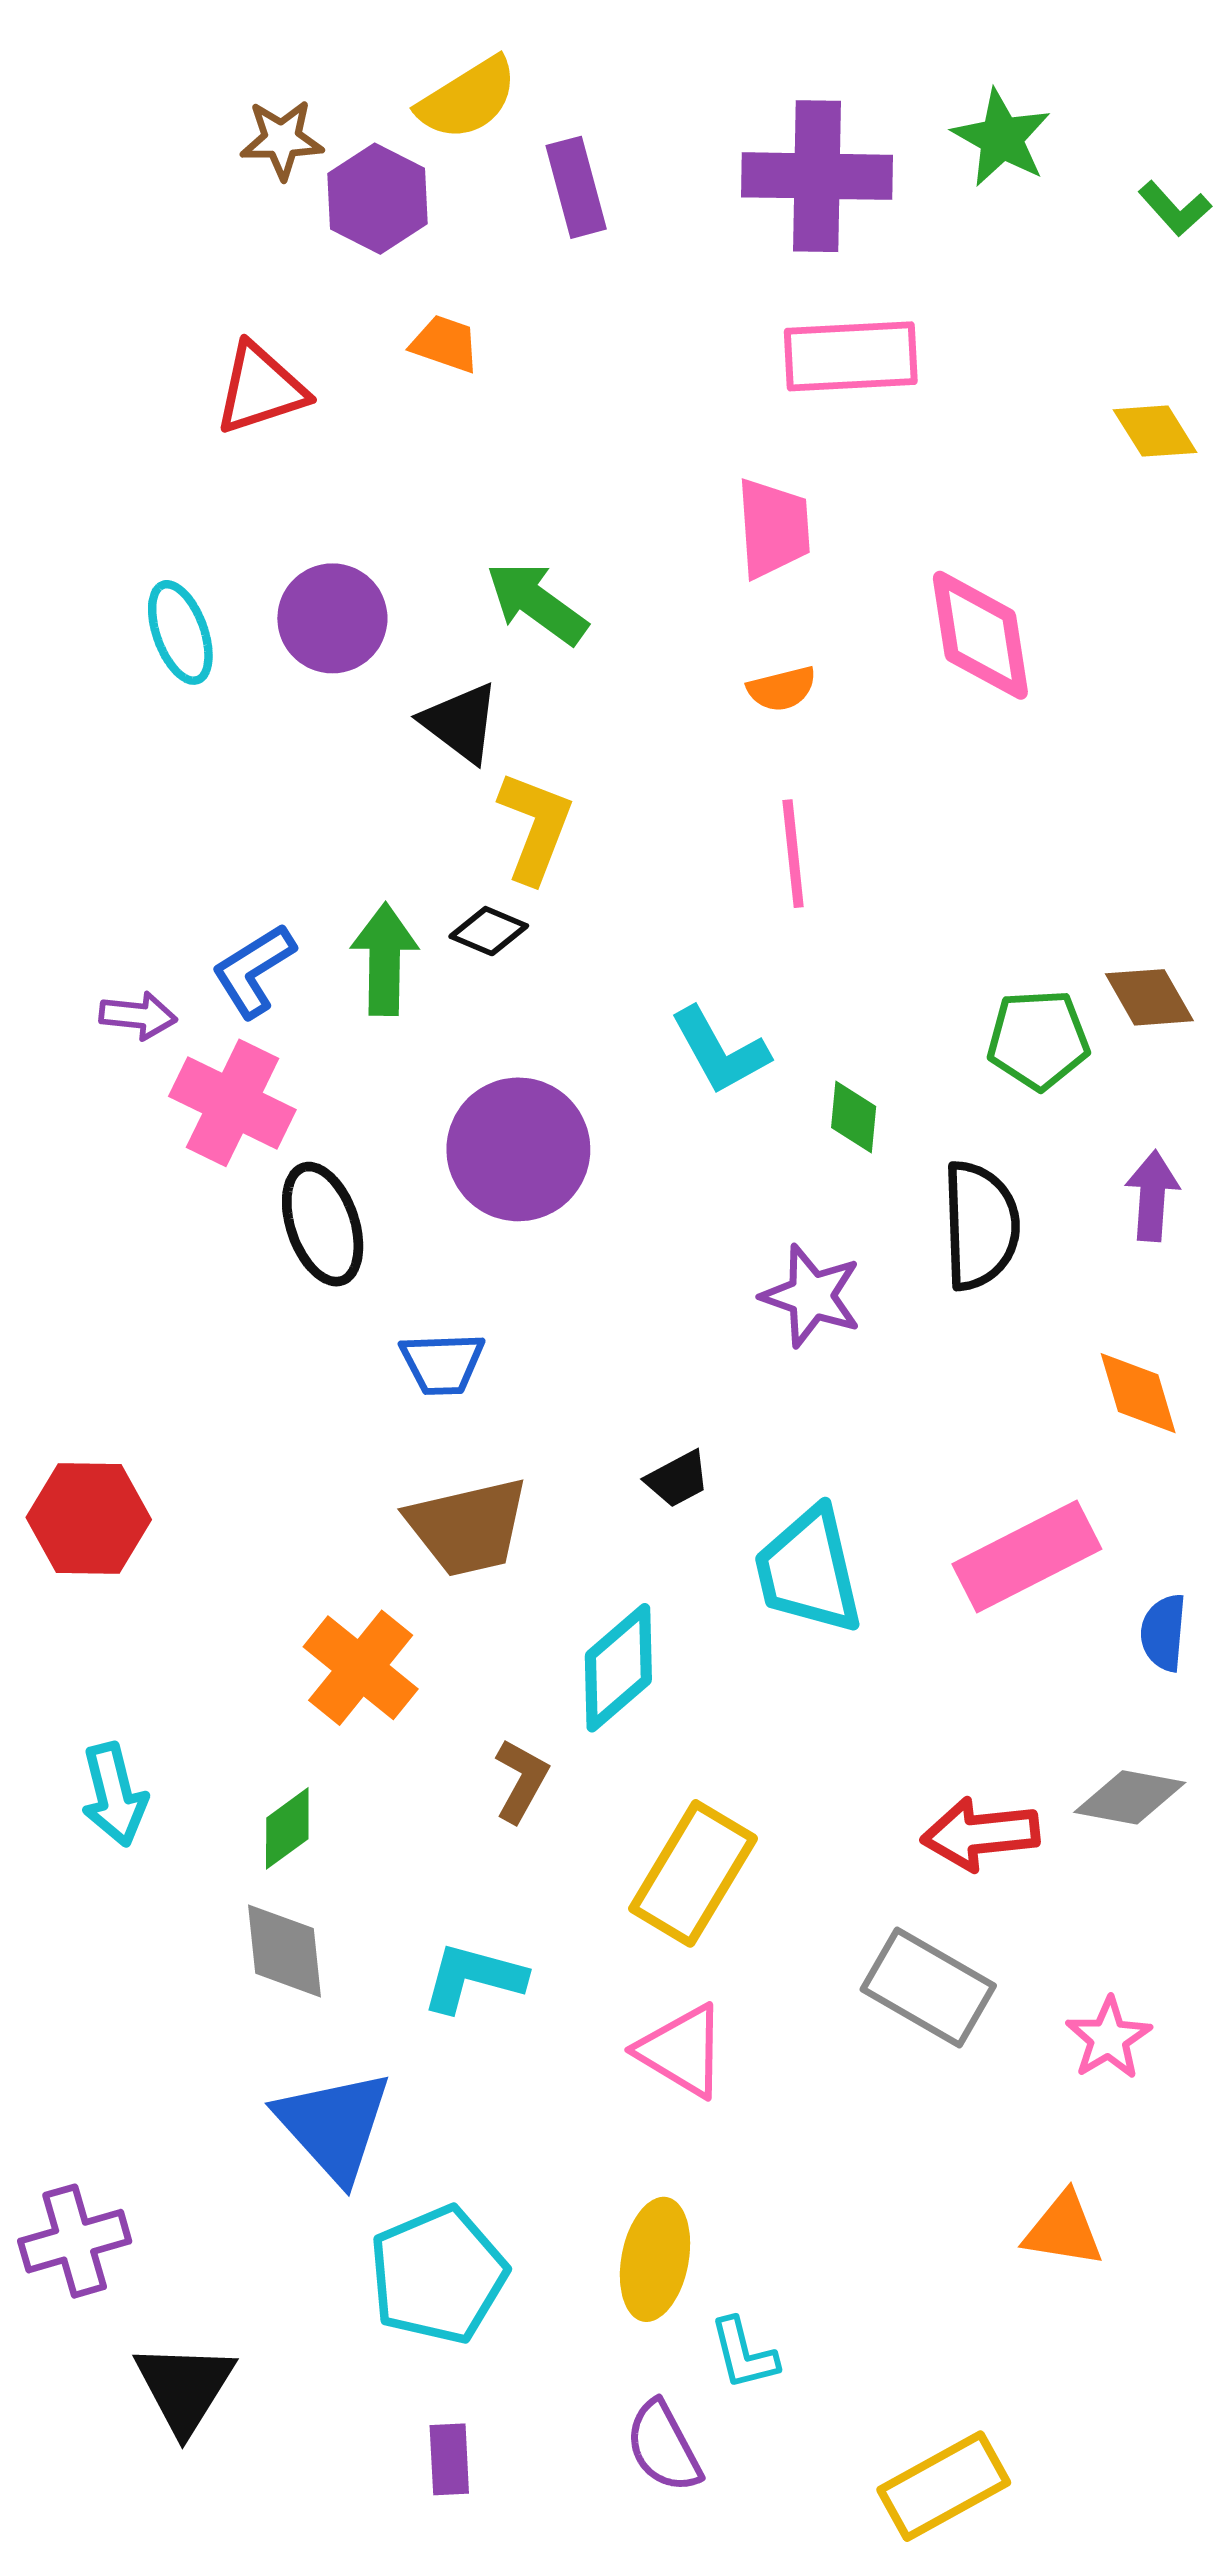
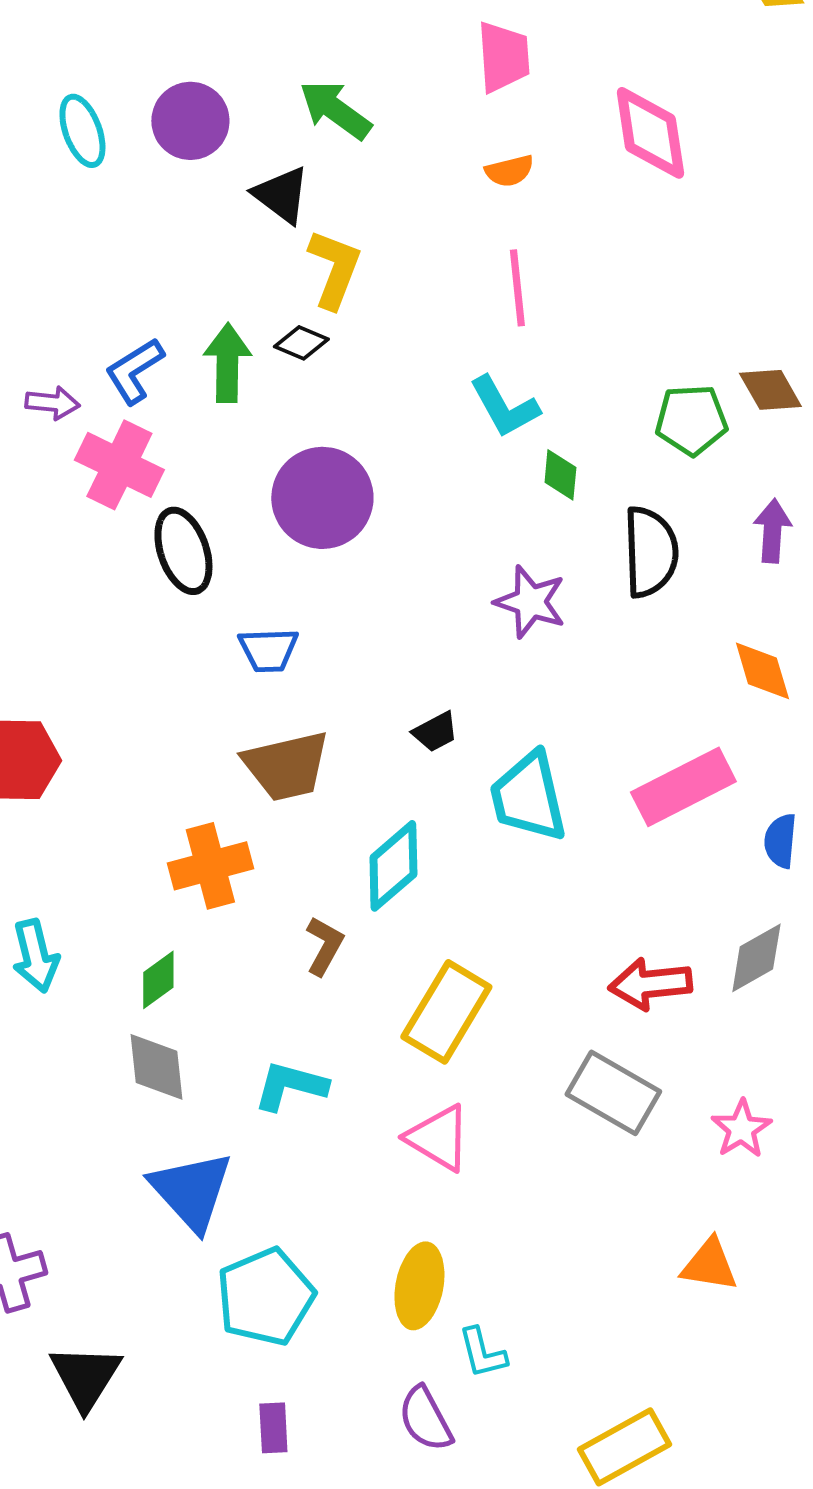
cyan L-shape: (720, 1051) -> (504, 407), moved
orange cross: (361, 1668) -> (210, 866), turned 36
gray diamond: (1130, 1797) -> (756, 958), turned -40

